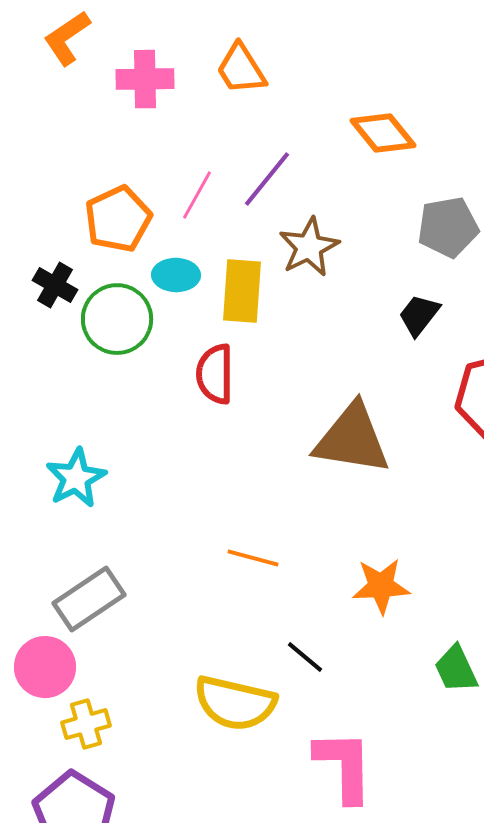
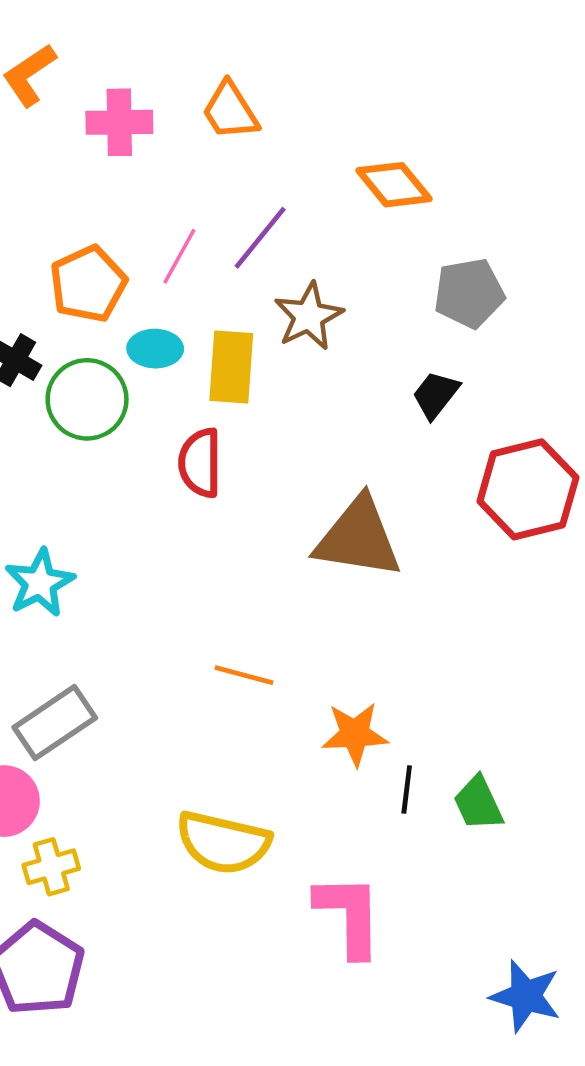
orange star: (381, 586) -> (355, 734), moved
black line: (305, 657) -> (407, 789), moved, turned 57

